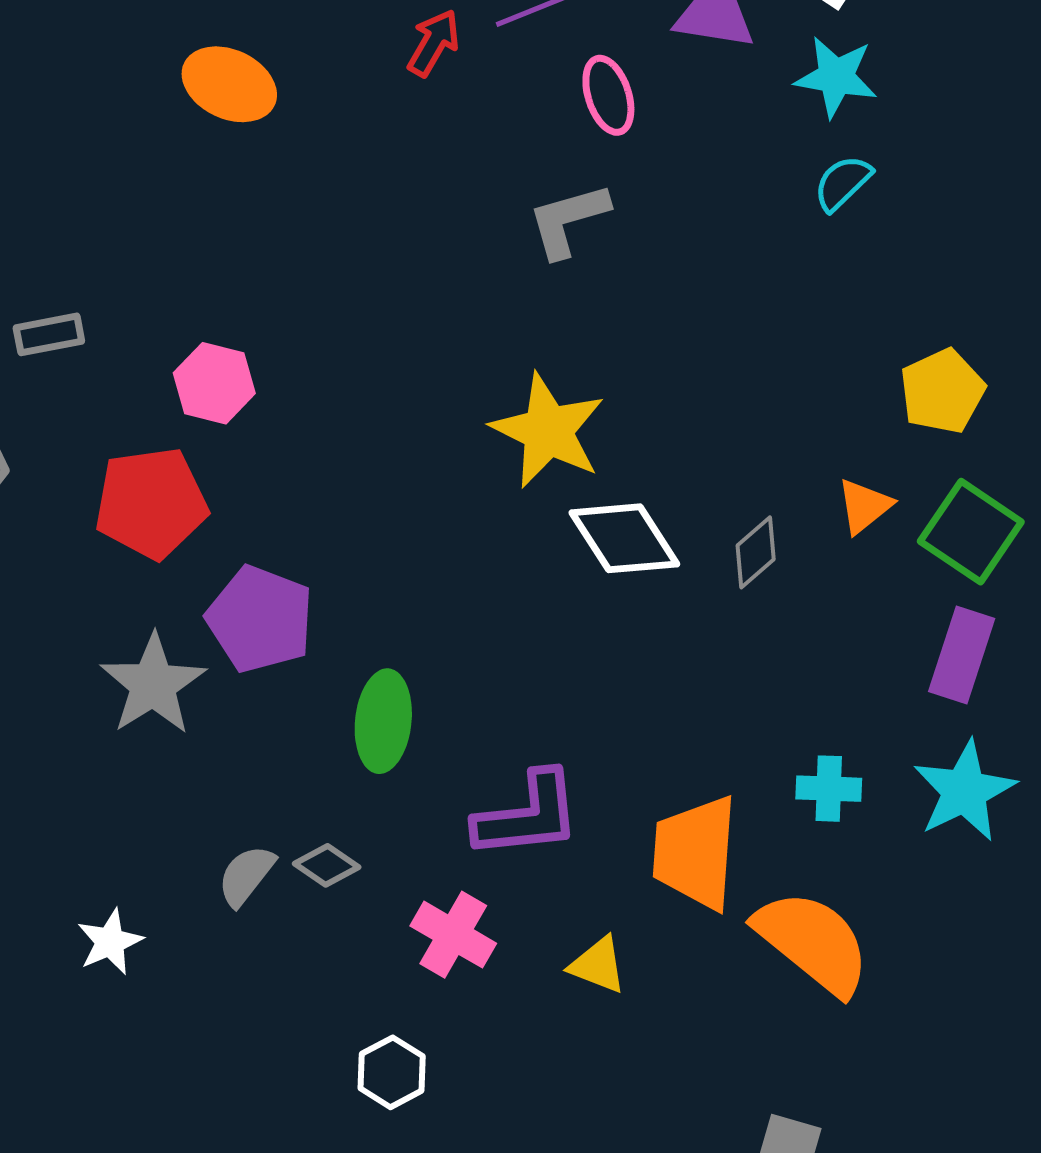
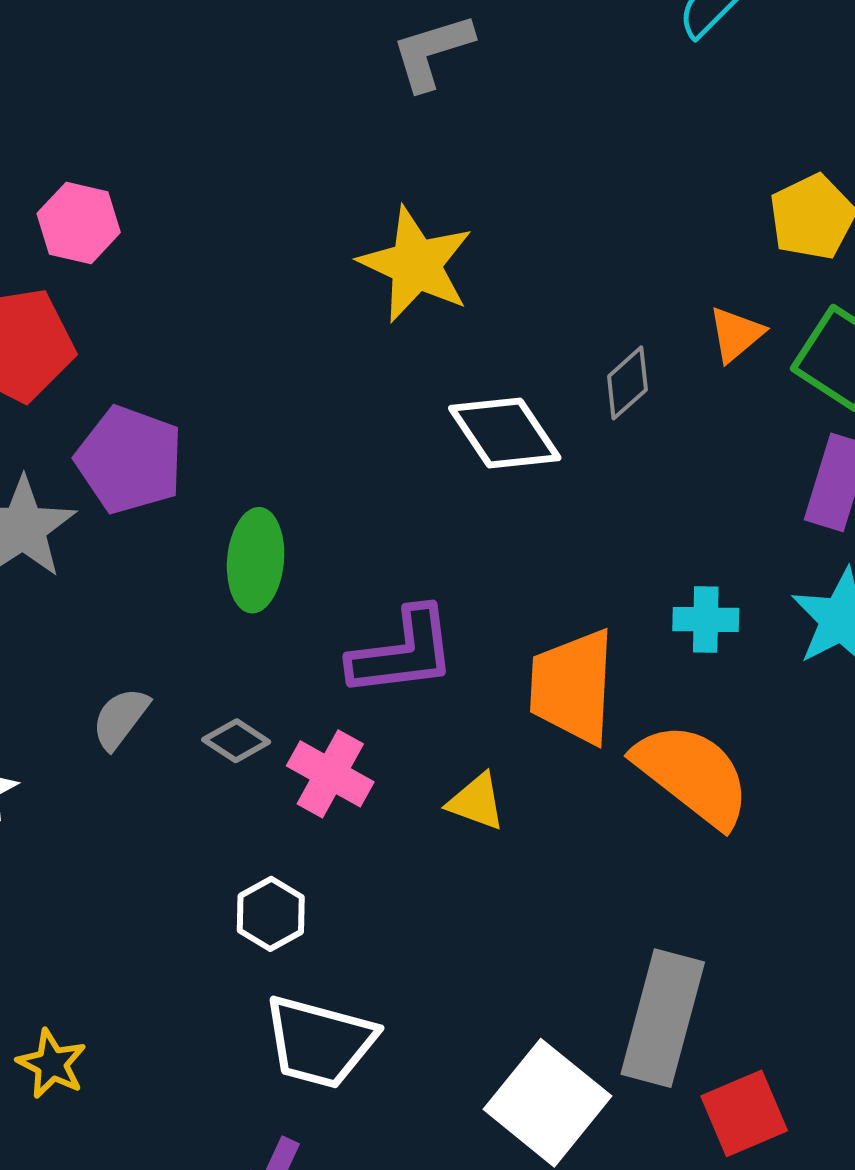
white diamond: (624, 538) -> (505, 433), moved
gray diamond: (327, 865) -> (236, 741), moved

